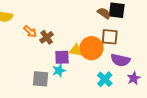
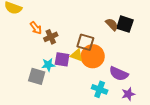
brown square: (110, 37) -> (85, 42), moved
cyan star: (59, 71) -> (48, 65), moved
cyan cross: (105, 79) -> (100, 89), turned -35

